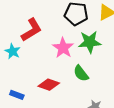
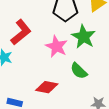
green star: (90, 42) -> (84, 37), turned -30

